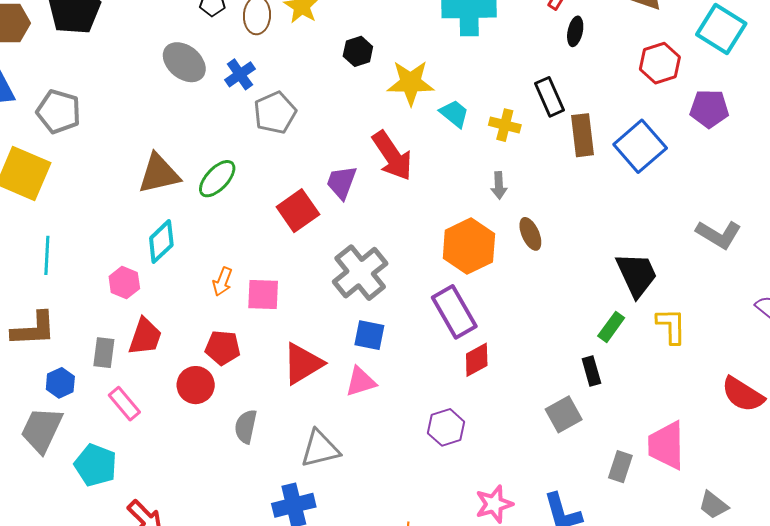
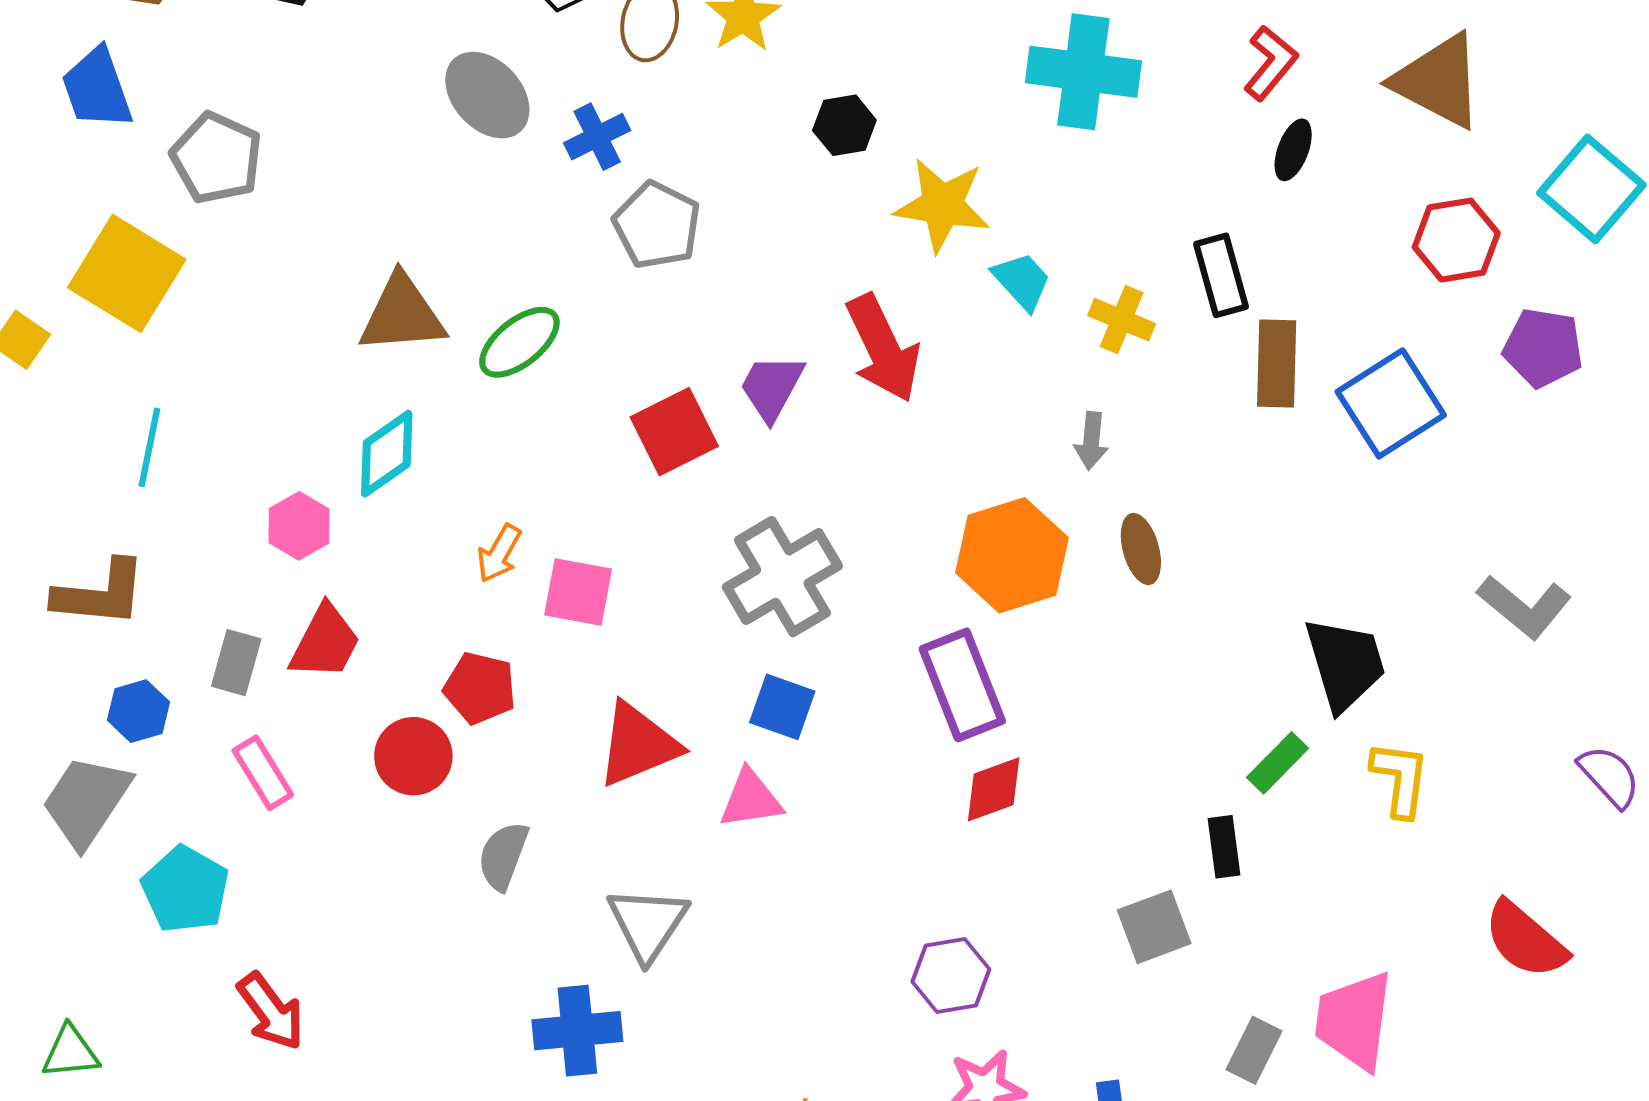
gray pentagon: (275, 113) -> (657, 225), turned -30
purple hexagon: (446, 427) -> (951, 976), moved
gray triangle: (320, 449) -> (648, 924), turned -51

